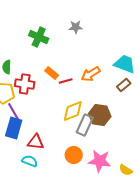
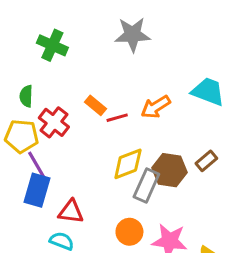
gray star: (76, 27) -> (133, 35), size x1.6
green cross: (39, 37) -> (52, 45), moved
red cross: (25, 84) -> (54, 122), turned 30
brown rectangle: (124, 85) -> (206, 161), moved

